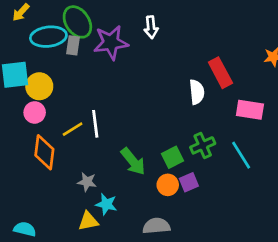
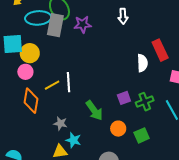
white arrow: (151, 27) -> (123, 16), moved
purple star: (111, 43) -> (83, 24), size x0.7
gray rectangle: (73, 45) -> (55, 25), size x1.6
green square: (172, 157) -> (142, 135), moved
purple square: (189, 182) -> (124, 98), moved

